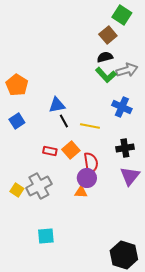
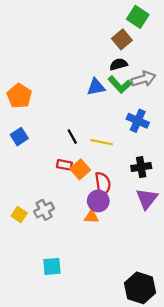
blue triangle: (57, 105) -> (96, 87), moved
red rectangle: (50, 151) -> (64, 165), moved
gray cross: (39, 186) -> (44, 210), size x0.7

